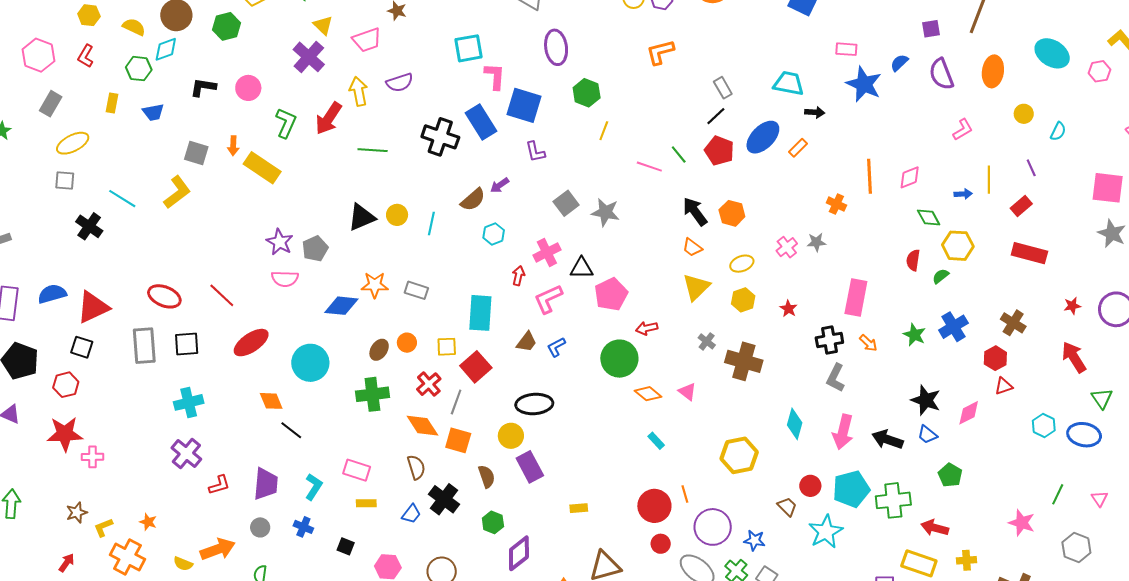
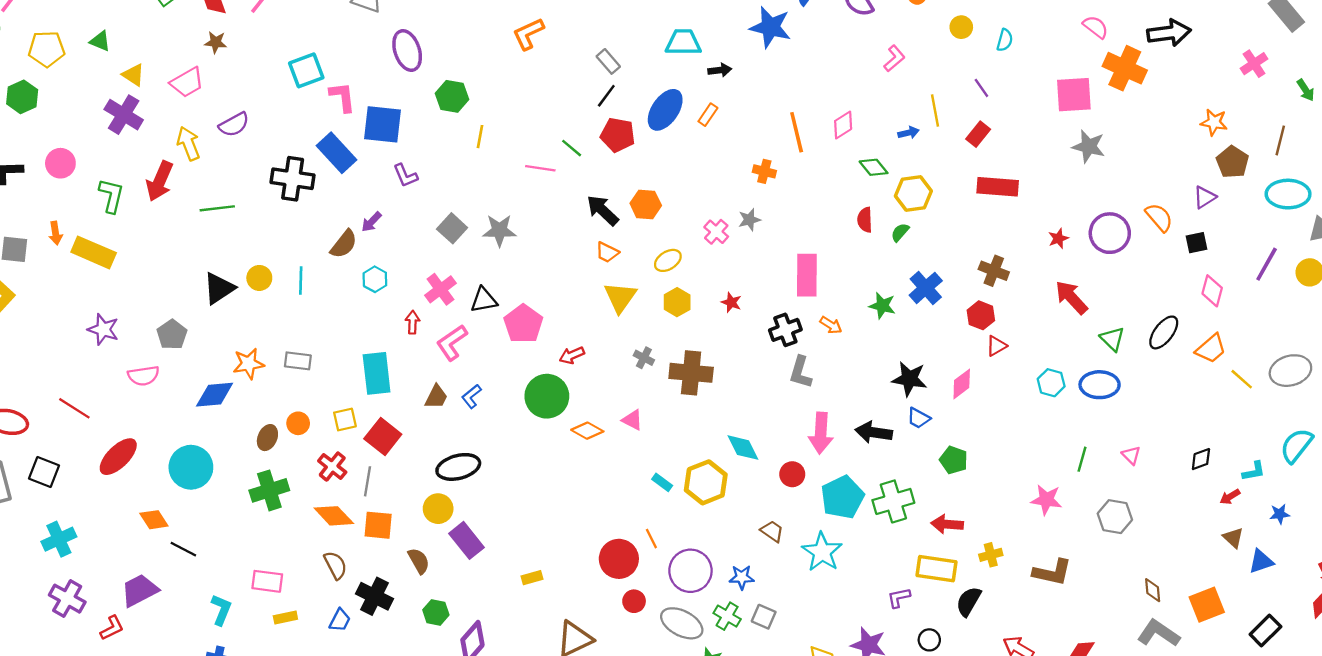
purple star: (280, 242) -> (103, 329), moved
black square: (187, 344) -> (44, 472), turned 36
cyan diamond: (795, 424) -> (743, 448), moved, turned -32
cyan rectangle: (656, 441) -> (662, 482), moved
purple trapezoid: (266, 484) -> (140, 590), moved, turned -112
red circle: (810, 486) -> (792, 474), moved

